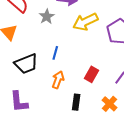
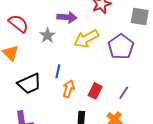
orange arrow: (58, 80) -> (69, 89), moved

